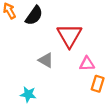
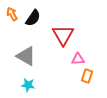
gray triangle: (46, 60) -> (26, 56), moved, size x1.5

